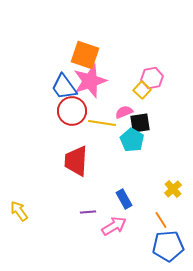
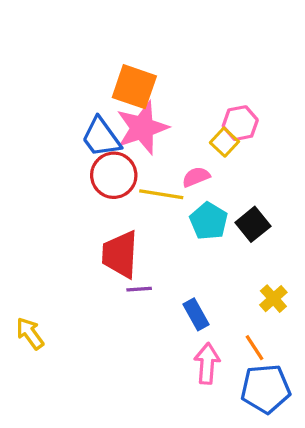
black square: (140, 123) -> (253, 224), moved, turned -30
purple line: (88, 212) -> (139, 289), moved
pink arrow: (114, 226) -> (207, 363), moved, turned -55

